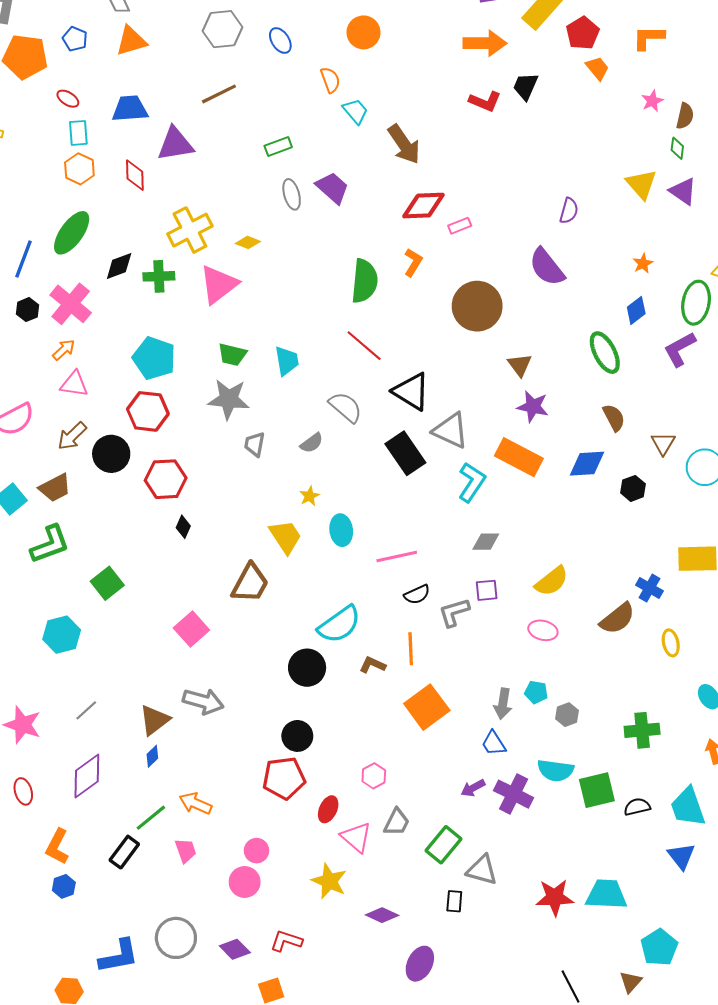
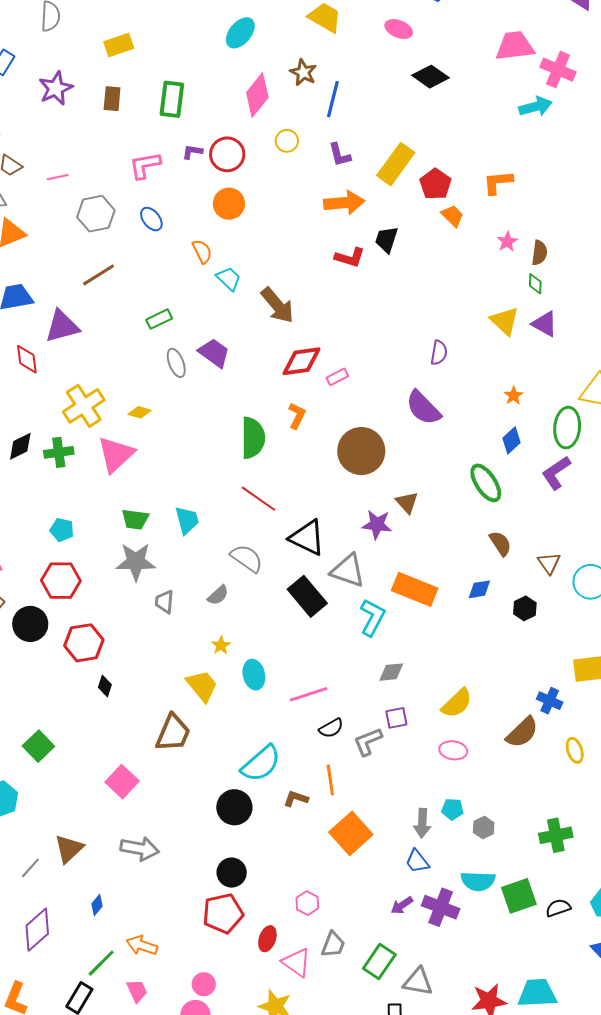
cyan pentagon: (154, 358) -> (62, 530), size x0.6
purple star: (533, 407) -> (377, 524), moved
blue diamond: (587, 464) -> (479, 589), size x0.7
brown triangle: (155, 720) -> (69, 849), moved

